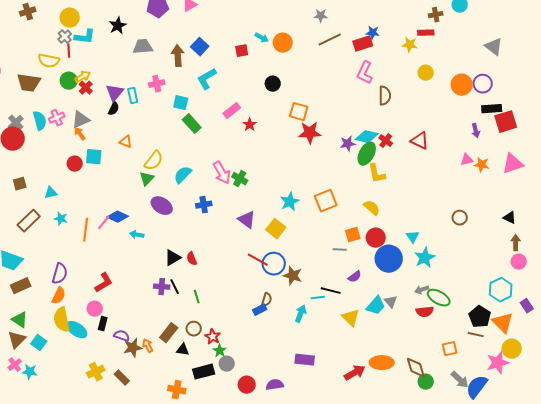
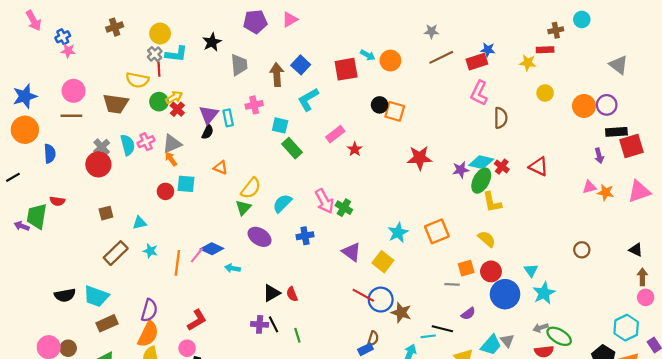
gray trapezoid: (143, 47) -> (239, 65), turned 90
red square: (242, 51) -> (346, 69), size x1.6
orange square: (299, 112) -> (395, 111), moved
orange semicircle: (59, 296) -> (148, 334), size x1.4

